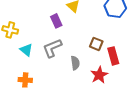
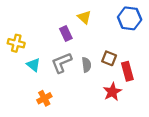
gray semicircle: (75, 63) -> (86, 65), moved
orange cross: (25, 80) -> (44, 98), moved, turned -32

